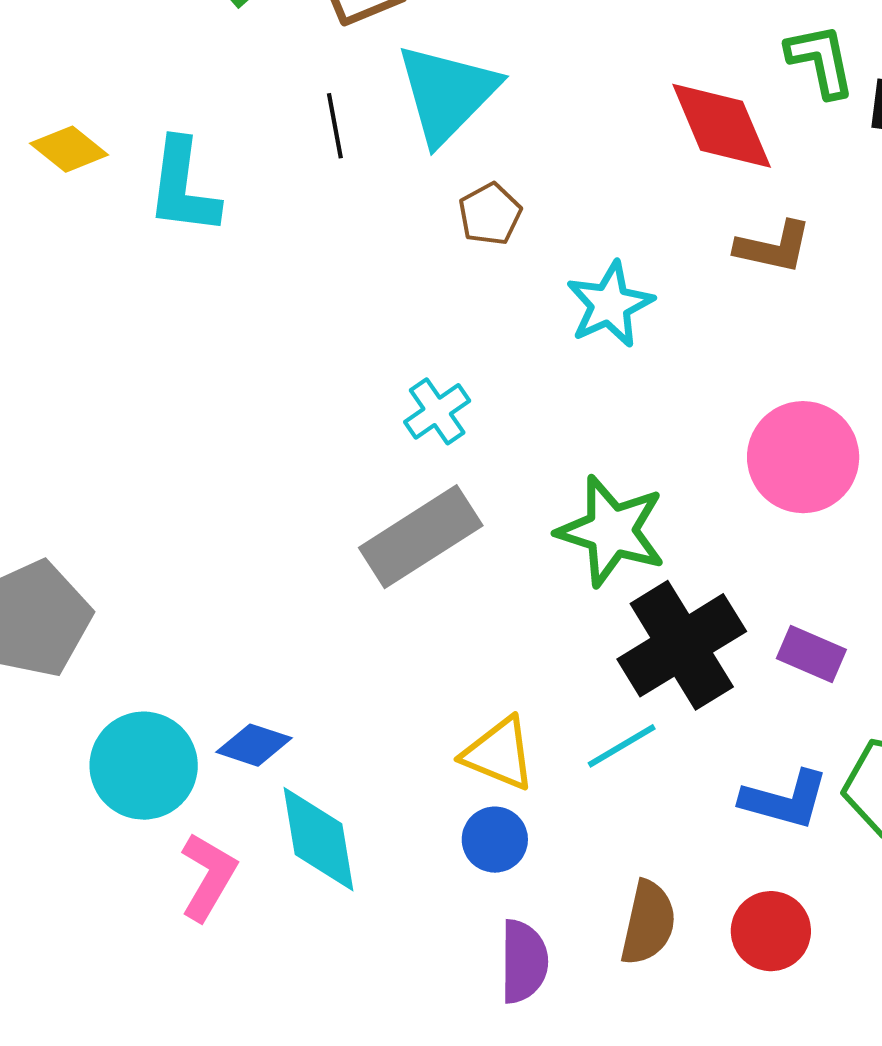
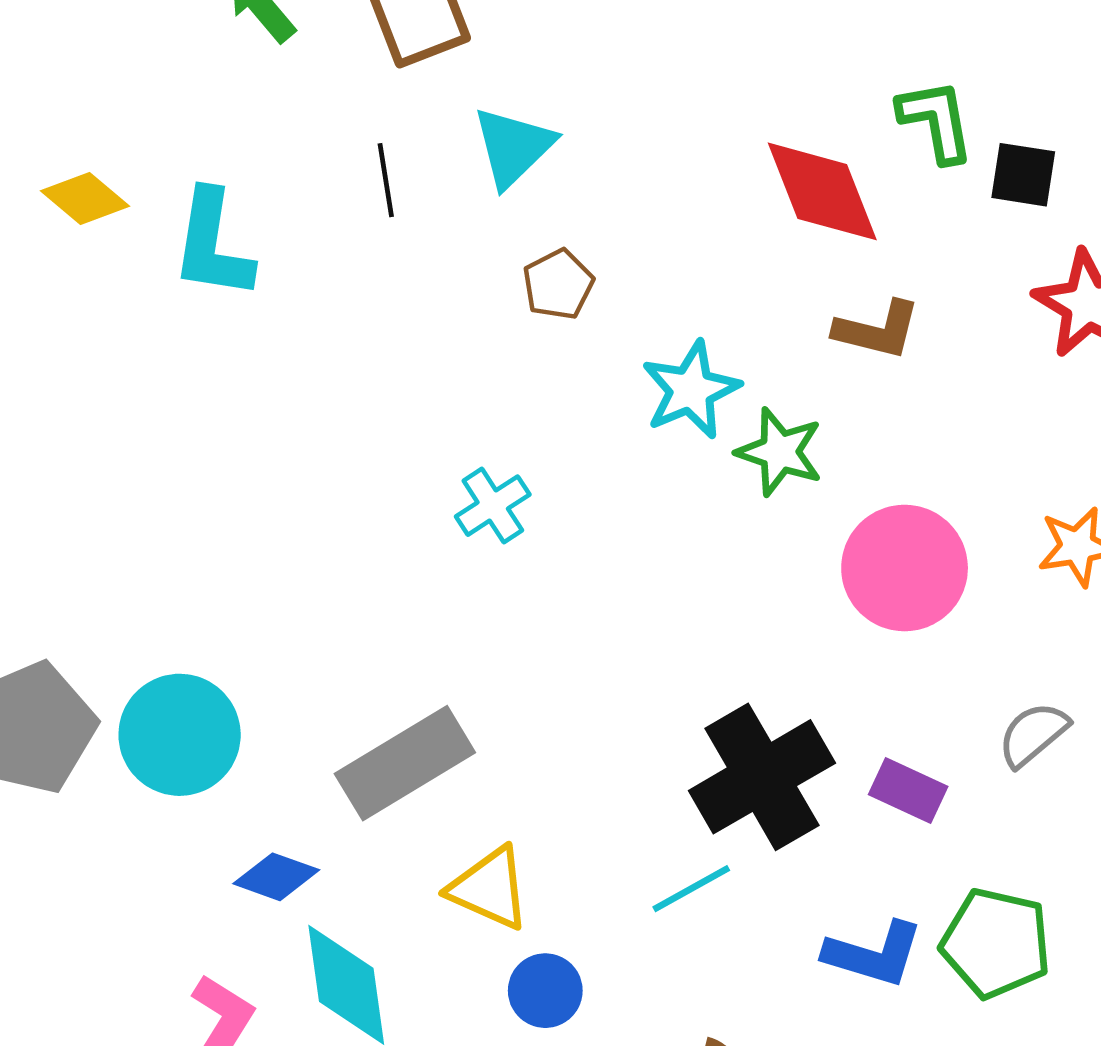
cyan triangle: (447, 93) -> (513, 147), size x0.7
green star: (611, 531) -> (780, 452), moved, size x0.7
gray rectangle: (421, 537) -> (405, 763), moved
yellow triangle: (499, 754) -> (489, 888), moved
cyan circle: (144, 766) -> (180, 735), moved

